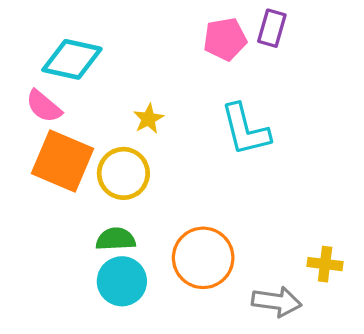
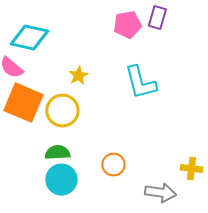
orange circle: (203, 258) -> (113, 165), size x0.6

